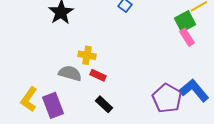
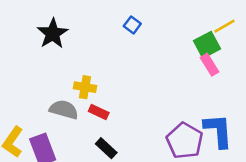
blue L-shape: (194, 90) -> (218, 131), turned 36

